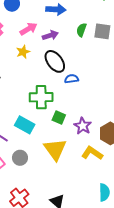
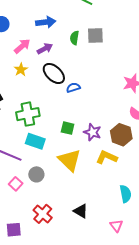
green cross: (41, 97) -> (28, 114), moved

